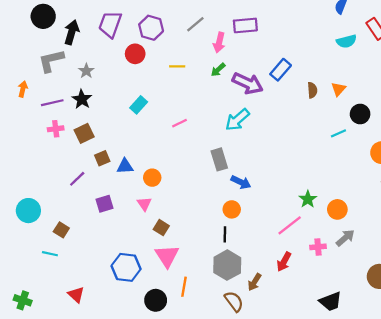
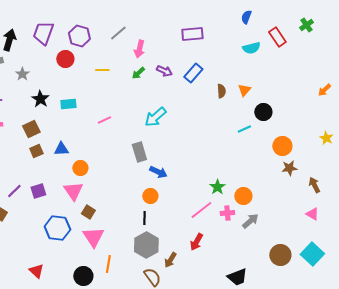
purple rectangle: (245, 25) -> (192, 34), moved
purple arrow: (248, 83) -> (164, 71), moved, size x0.6
black star: (82, 99) -> (40, 99), moved
cyan rectangle: (139, 105) -> (68, 104), turned 42
brown square: (84, 133) -> (31, 129), moved
blue triangle: (125, 166) -> (61, 149), moved
purple line: (77, 179) -> (14, 191), moved
pink triangle: (144, 204) -> (73, 191), size x1.5
pink cross: (318, 247) -> (227, 213), moved
blue hexagon: (126, 267) -> (57, 228), moved
red triangle: (76, 295) -> (36, 271), moved

